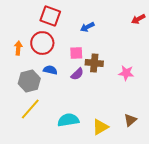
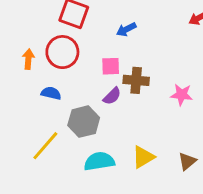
blue semicircle: (50, 70) -> (51, 93), moved
gray hexagon: (29, 81) -> (84, 122), moved
yellow triangle: (100, 127) -> (143, 157), moved

